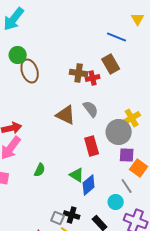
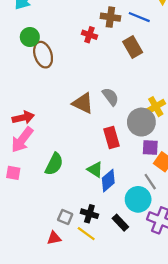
brown cross: (79, 73) -> (110, 17), moved
red cross: (93, 78) -> (89, 35), moved, turned 32
green semicircle: (40, 170) -> (54, 164), size x1.5
cyan circle: (116, 202) -> (138, 199), size x1.5
gray square: (58, 218) -> (65, 217), moved

